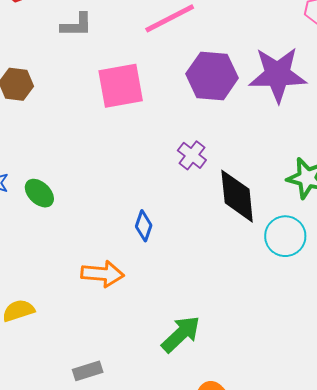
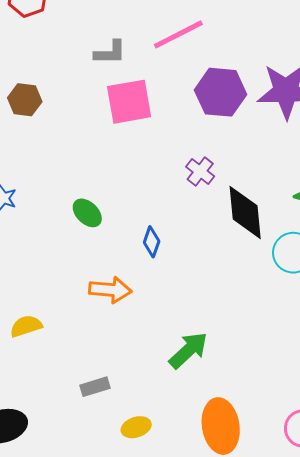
gray L-shape: (77, 25) -> (110, 52), moved
green ellipse: (39, 193) -> (87, 213), moved

